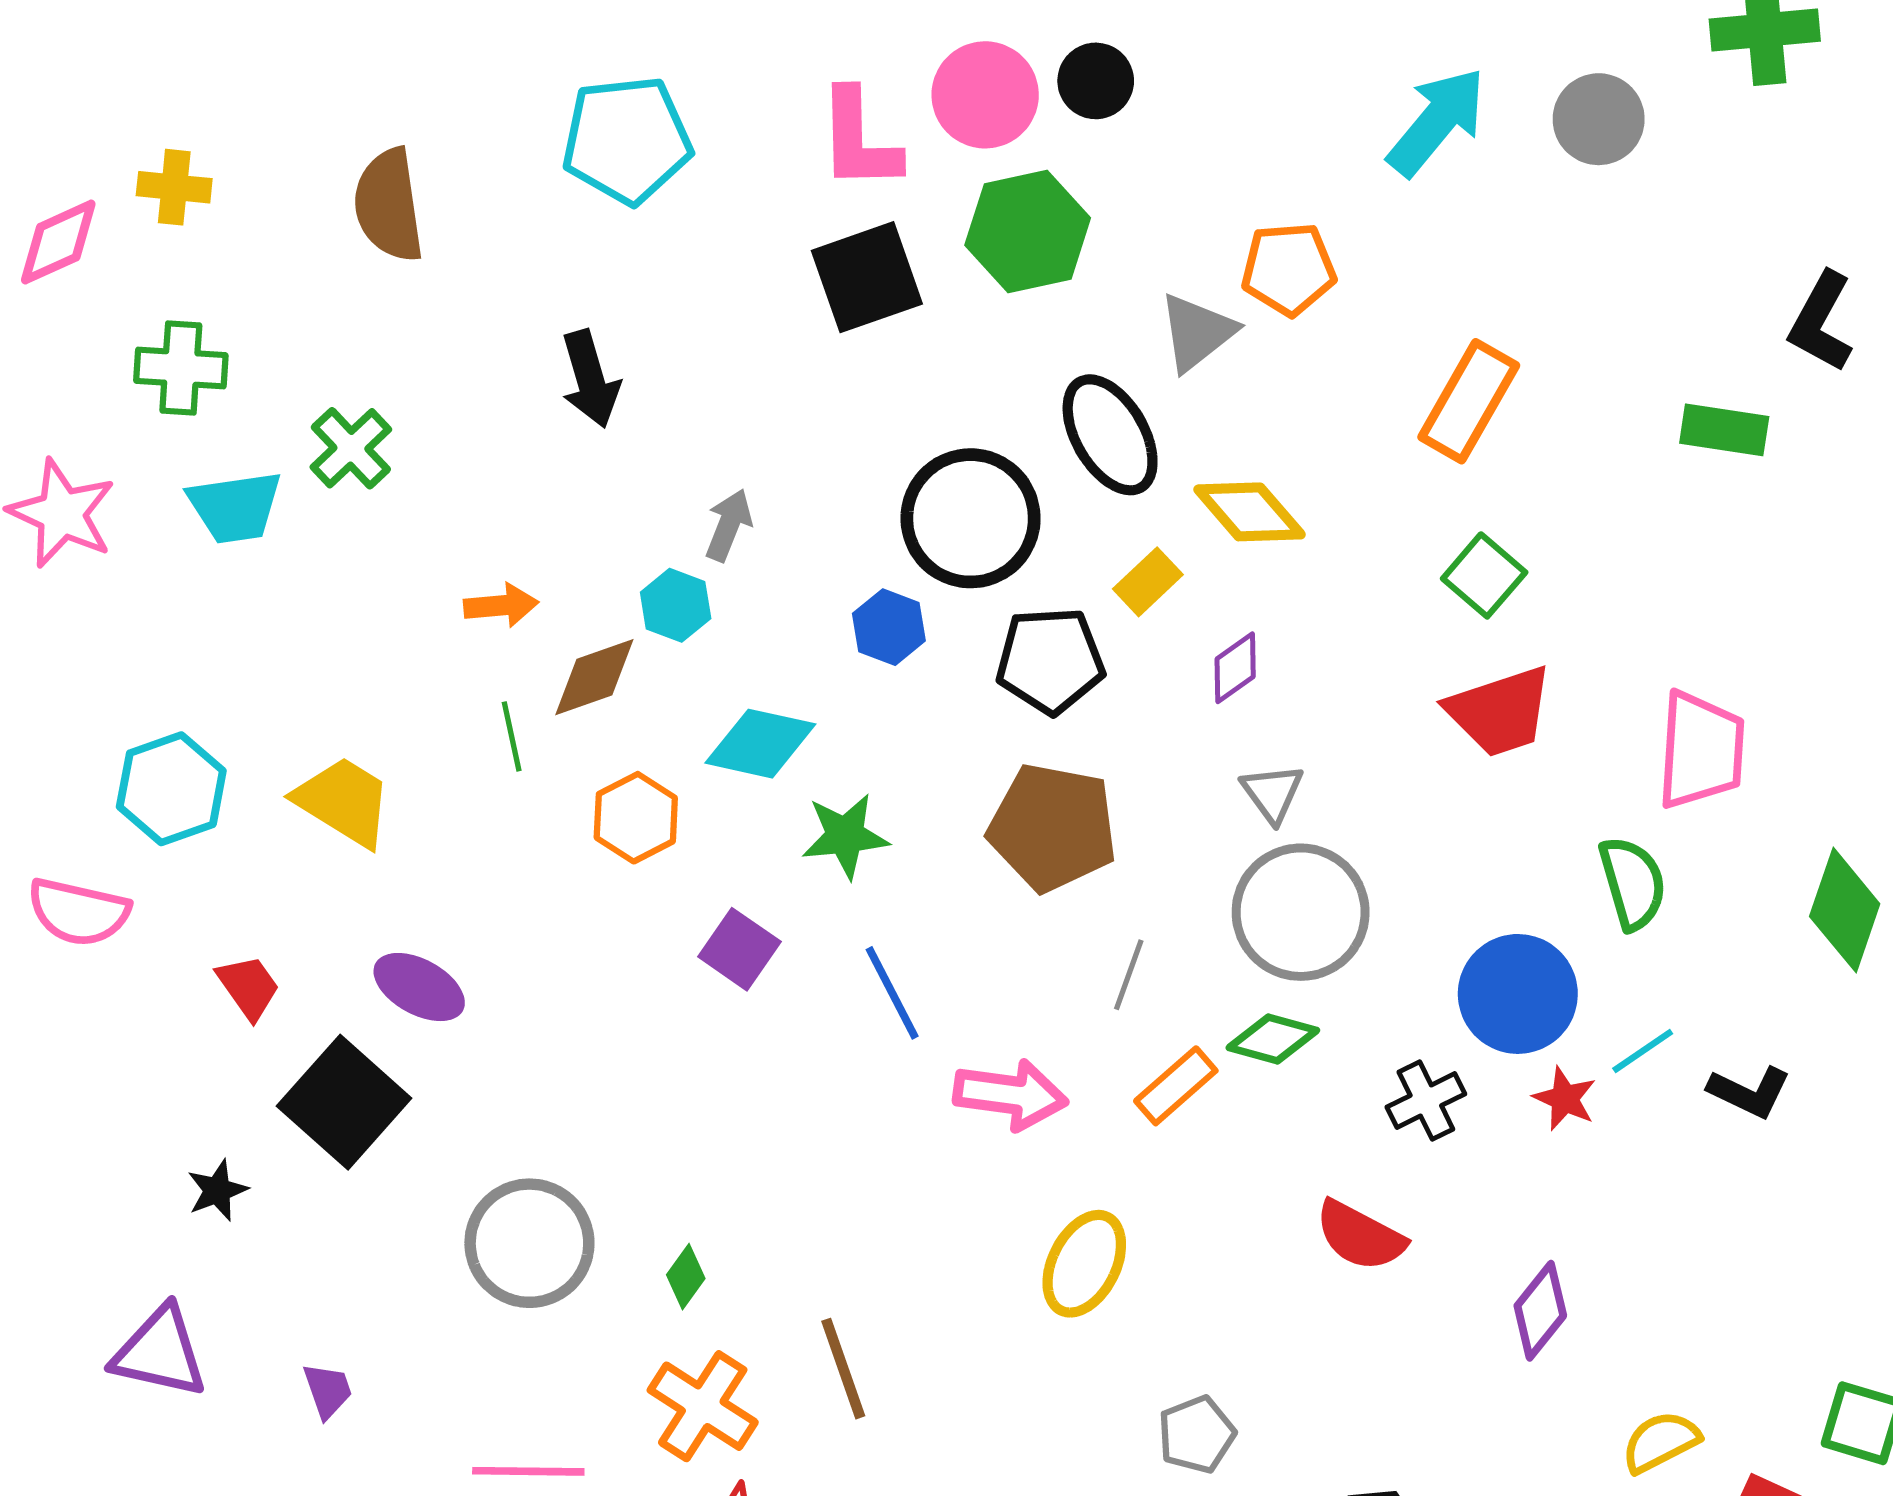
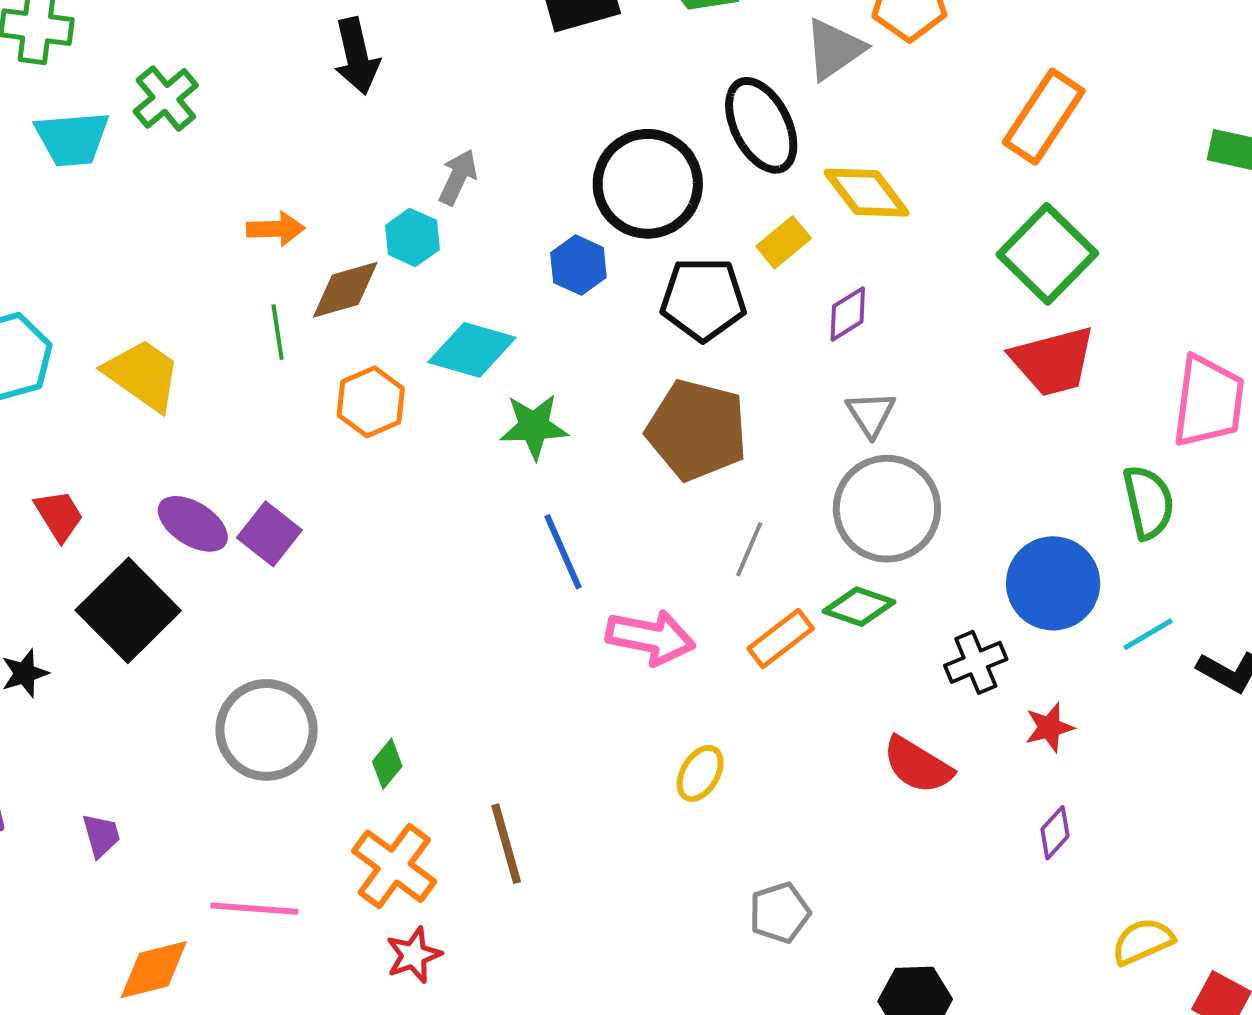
green square: (1484, 575) -> (1047, 254), size x1.5
purple square: (739, 949) -> (269, 534), moved
red star: (1565, 1099) -> (1049, 727), moved, turned 30
yellow ellipse: (1084, 1264) -> (700, 773), size x0.7
purple diamond: (1540, 1311) -> (1055, 833), size x0.7

